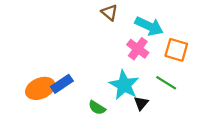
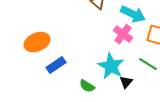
orange ellipse: (40, 88) -> (37, 42), moved

